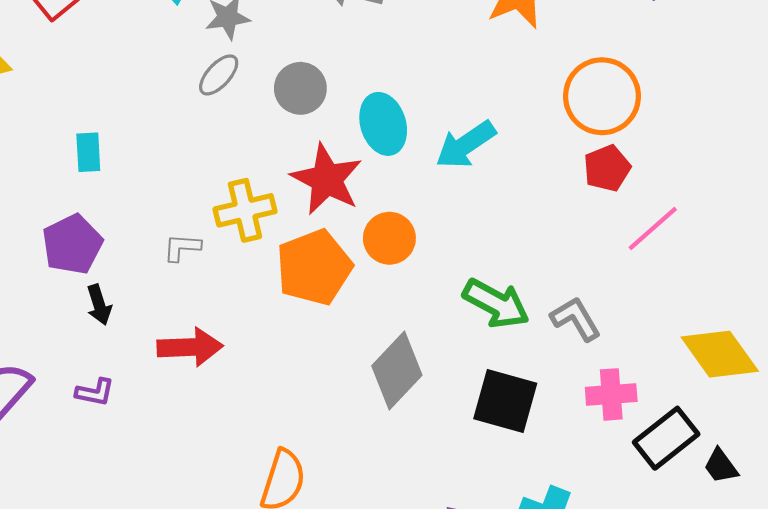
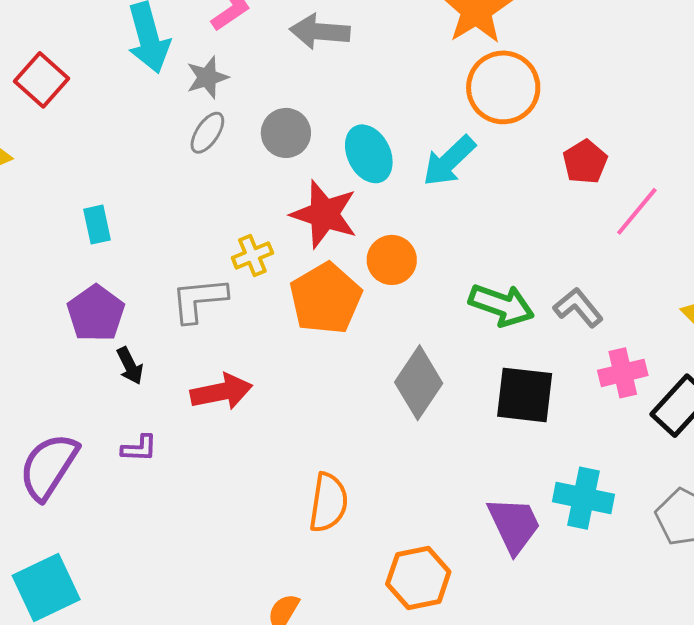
orange circle: (602, 96) -> (503, 87), moved
yellow cross: (245, 210) -> (252, 255), size x0.7
gray L-shape: (182, 247) -> (199, 300), size x1.6

